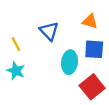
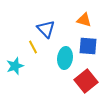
yellow line: (16, 44) -> (33, 47), moved
cyan star: (16, 71) -> (15, 66), turned 30

